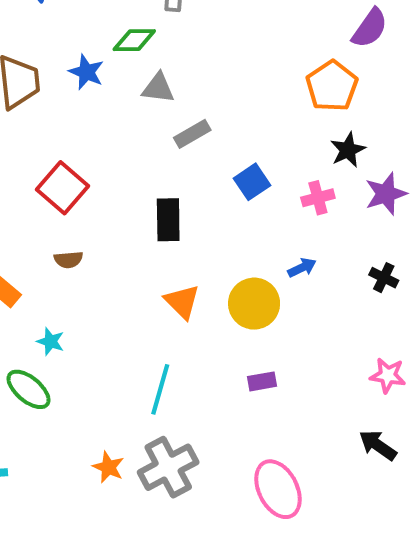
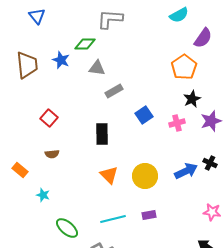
red square: (62, 188) -> (49, 118), size x0.7
blue arrow: (302, 268) -> (186, 171), moved, size x1.6
green ellipse: (29, 389) -> (67, 228), moved
cyan line: (160, 389) -> (113, 219), moved, turned 60

